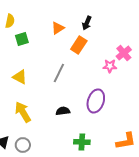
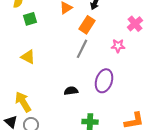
pink cross: (124, 53) -> (135, 24), moved
gray line: (59, 73) -> (82, 49), moved
yellow arrow: (23, 112) -> (23, 102), moved

